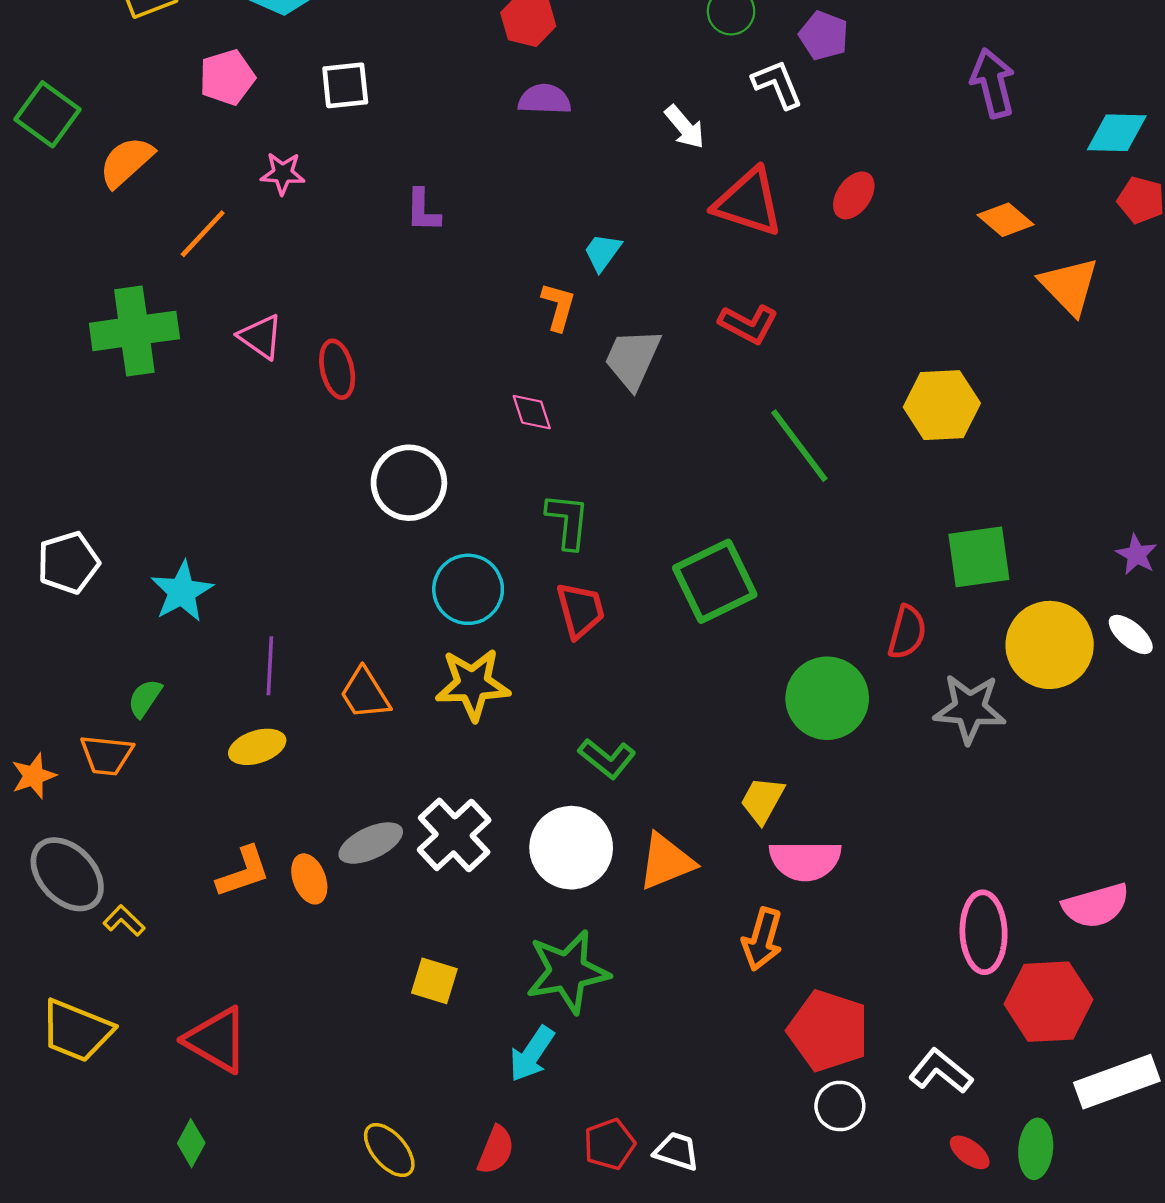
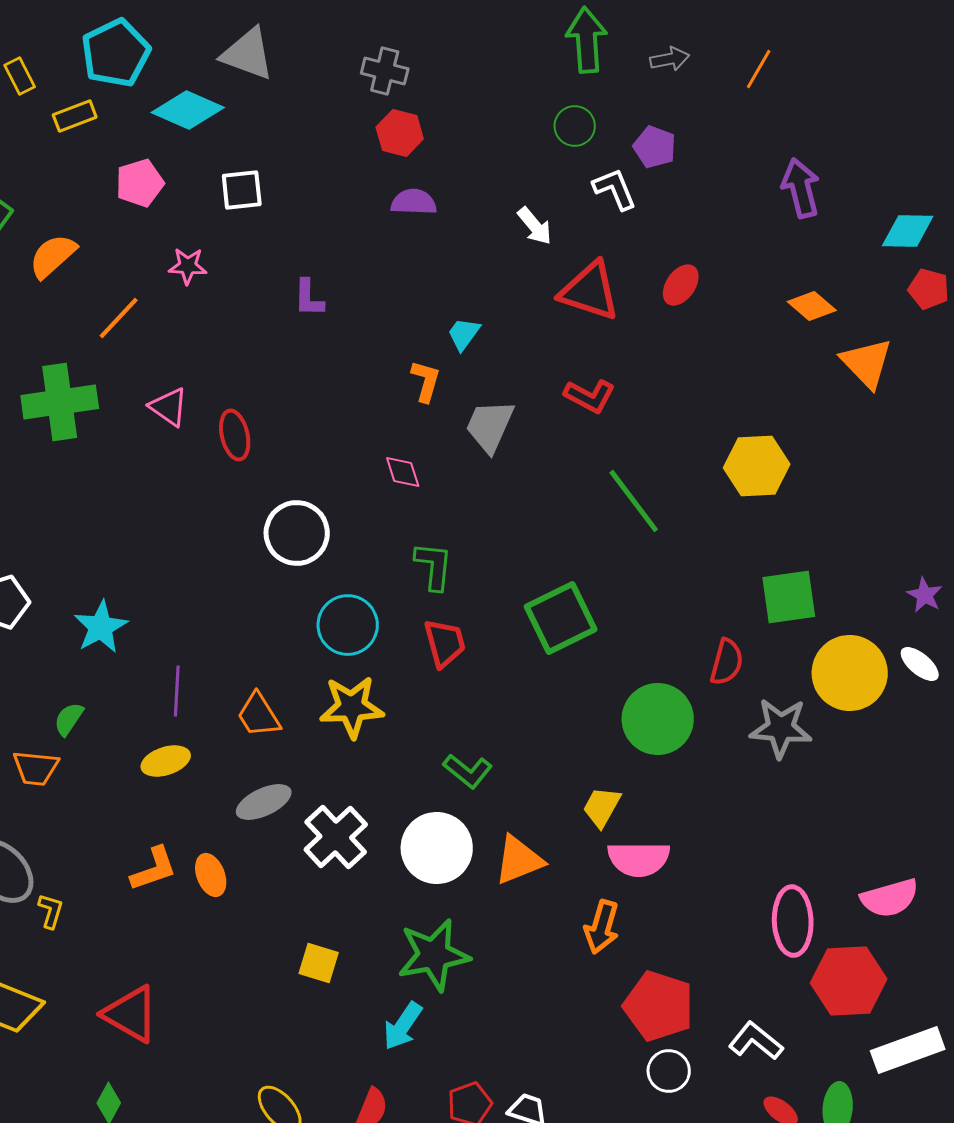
gray ellipse: (371, 843) -> (264, 802), moved
yellow L-shape: (124, 921) -> (51, 911), turned 63

